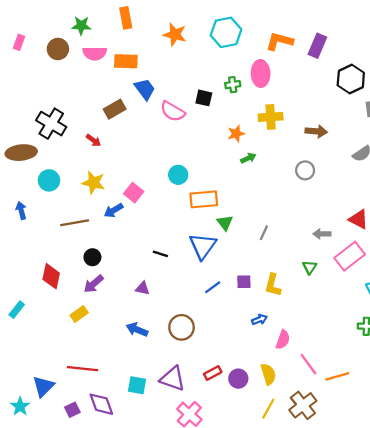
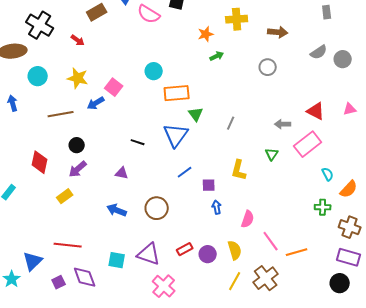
purple square: (244, 282) -> (209, 185), moved
blue arrow: (259, 320) -> (217, 207), moved, turned -80

